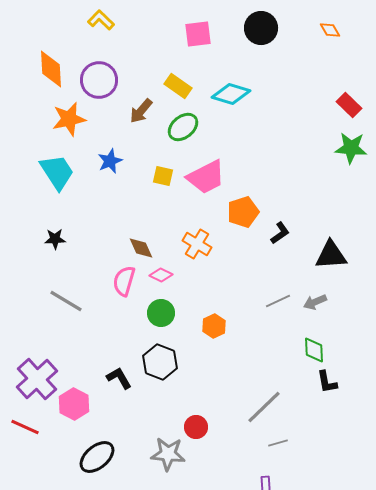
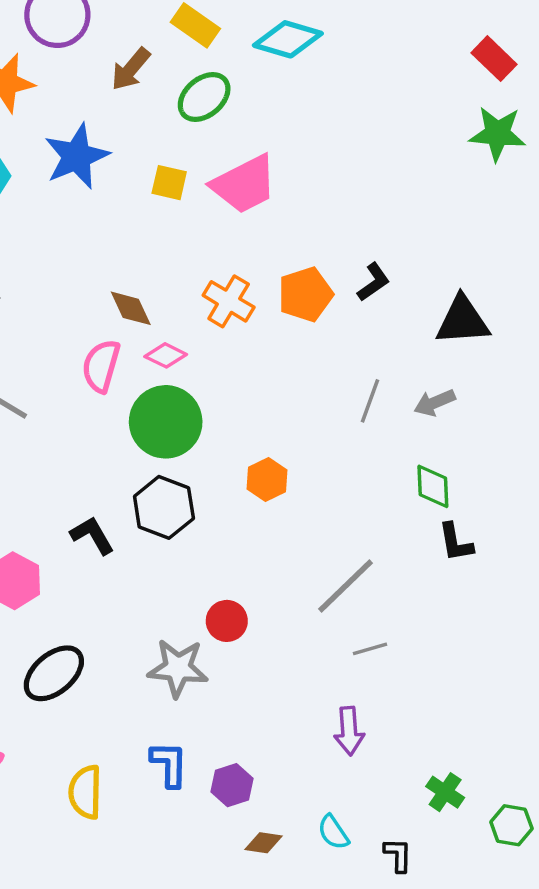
blue star: (110, 161) -> (77, 156), size x1.5
orange pentagon: (243, 212) -> (305, 294), moved
gray line: (278, 301) -> (370, 401), turned -45
green circle: (161, 313) -> (166, 422), size x1.5
orange hexagon: (214, 326) -> (267, 479), moved

